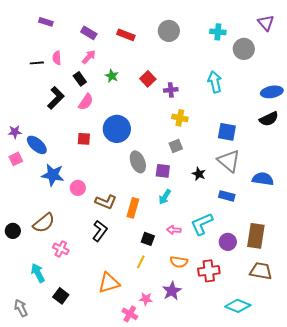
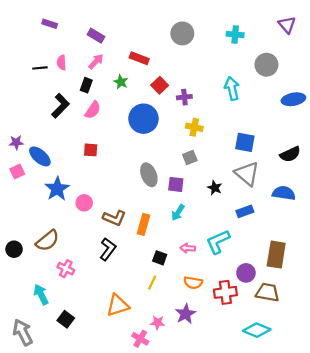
red rectangle: (126, 35) -> (139, 58), moved
gray circle: (244, 49) -> (266, 65), moved
black rectangle: (80, 79) -> (86, 85), turned 56
black semicircle: (269, 119) -> (290, 154), moved
blue circle: (117, 129) -> (143, 119), moved
blue star: (53, 175) -> (57, 189), turned 30
blue rectangle: (227, 196) -> (245, 211), turned -35
purple circle: (228, 242) -> (246, 273), moved
brown trapezoid: (261, 271) -> (268, 292), moved
gray arrow: (21, 308) -> (23, 332), size x1.4

